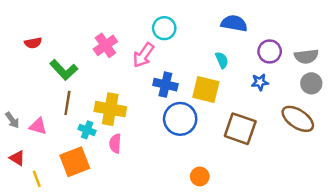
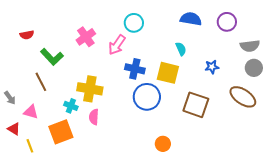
purple circle: (270, 51) -> (227, 22), moved
brown line: (67, 103) -> (41, 82), moved, turned -36
pink triangle: (38, 126) -> (31, 112), moved

